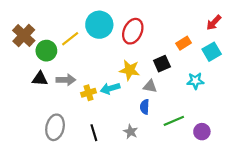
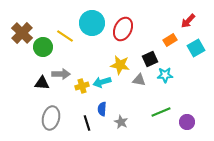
red arrow: (214, 23) -> (188, 21), moved
yellow line: (70, 39) -> (65, 36), turned 72
black triangle: (40, 79) -> (42, 83), moved
cyan star: (195, 81) -> (165, 75), moved
blue semicircle: (145, 107) -> (102, 109), moved

